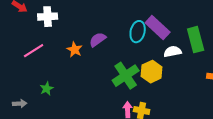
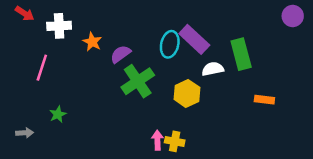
orange star: (75, 50) -> (92, 42), moved
pink line: (34, 51) -> (42, 68), turned -40
green cross: (126, 76) -> (138, 81), moved

